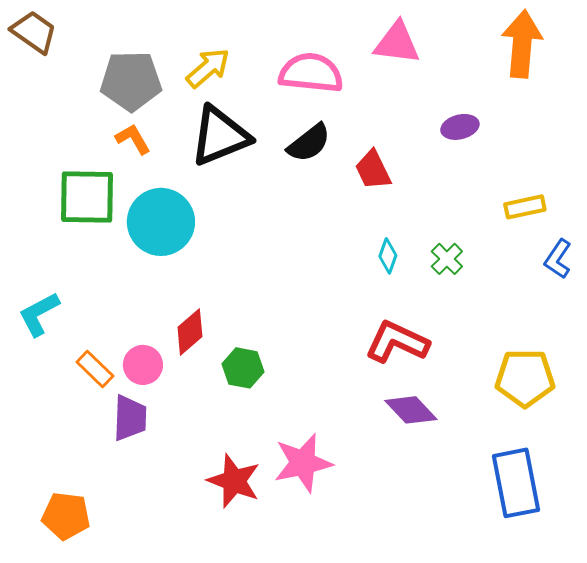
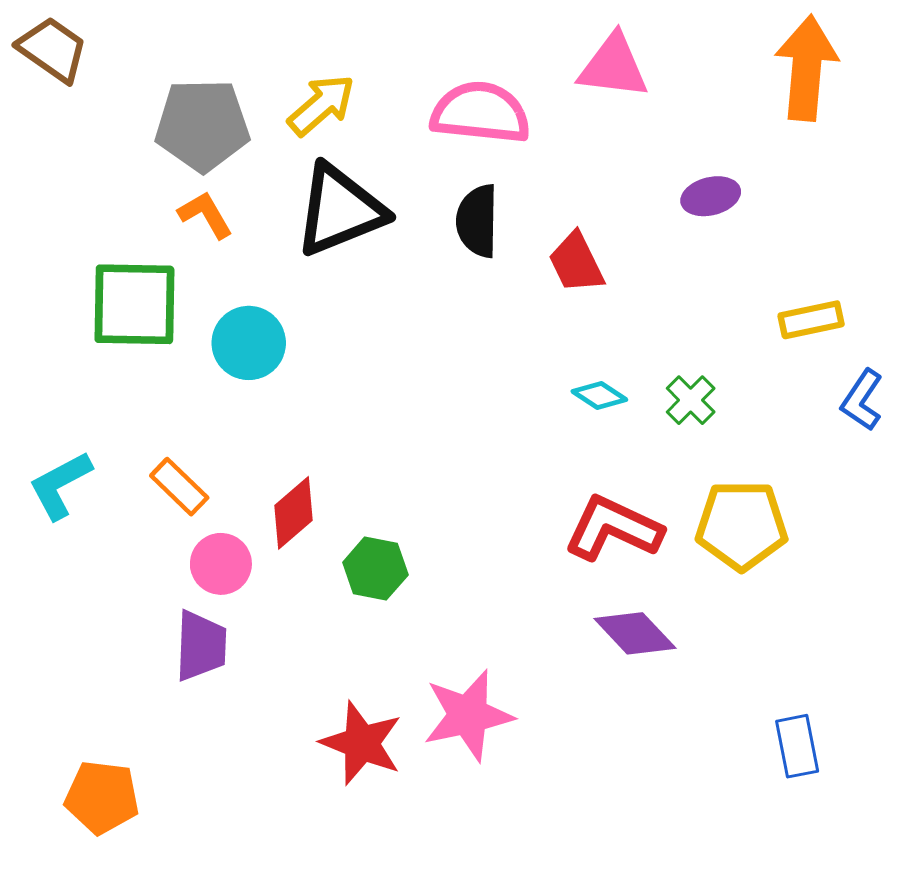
black semicircle: (309, 143) -> (477, 221), turned 129
cyan circle: (161, 222) -> (249, 343), size x0.7
cyan diamond: (388, 256) -> (599, 395), turned -76
orange rectangle: (95, 369) -> (179, 487), moved
yellow pentagon: (525, 378) -> (742, 525), moved
blue rectangle: (516, 483) -> (797, 746), size x0.6

